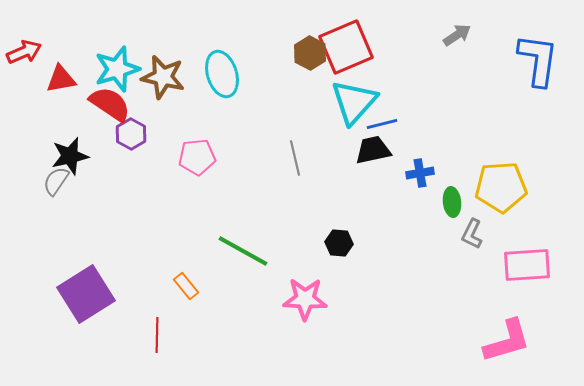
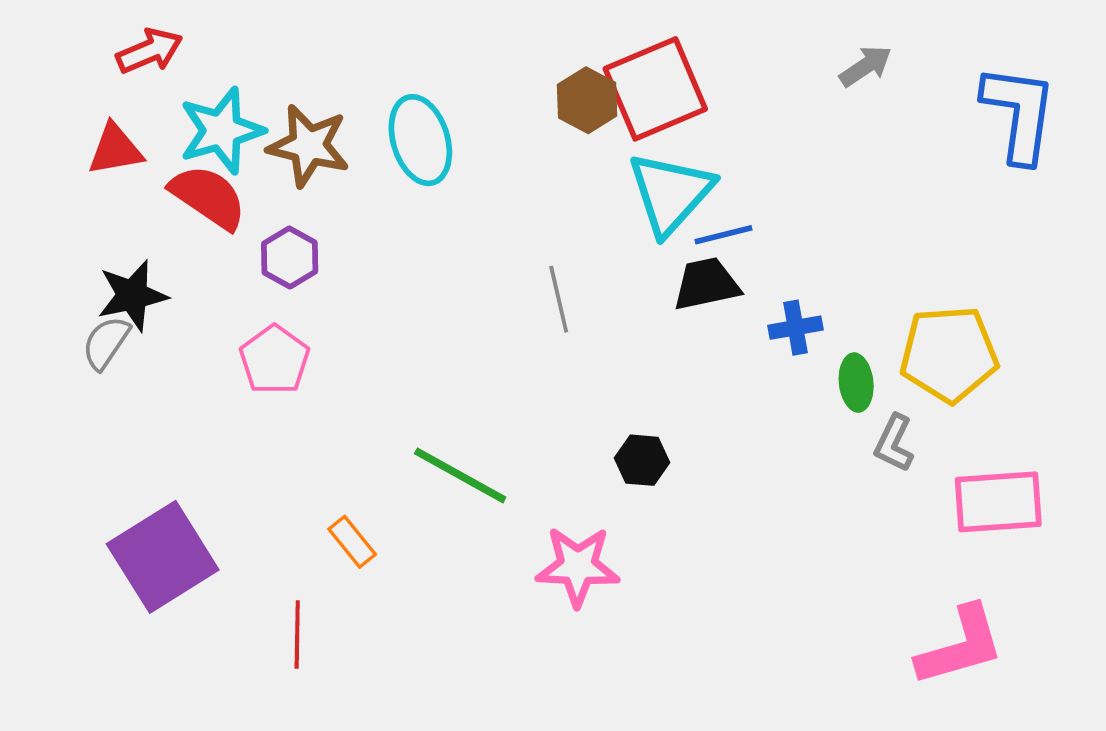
red arrow: (24, 52) -> (149, 51), moved
purple hexagon: (131, 134) -> (290, 258), moved
pink pentagon: (197, 157) -> (274, 360), moved, turned -30

